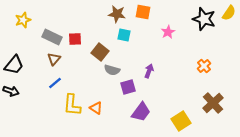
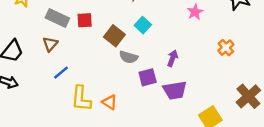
cyan square: (124, 35) -> (143, 25), moved, turned 32
brown triangle: (54, 59) -> (50, 44), moved
orange cross: (204, 66) -> (226, 48), moved
purple trapezoid: (141, 112) -> (175, 90), moved, turned 45

